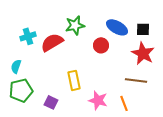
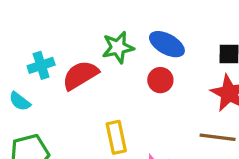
blue ellipse: (117, 27) -> (167, 44), moved
cyan semicircle: (16, 66) -> (20, 101), moved, turned -72

